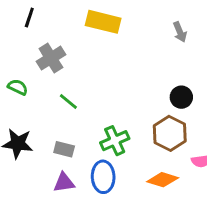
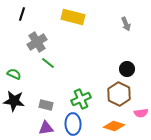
green semicircle: (18, 87) -> (14, 74), moved
green line: (68, 101) -> (48, 63), moved

